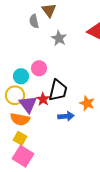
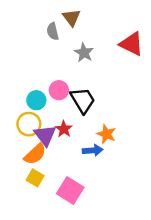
black trapezoid: (58, 90) -> (83, 100), moved, turned -45
orange star: (87, 103) -> (106, 134), moved
orange semicircle: (20, 119) -> (35, 154), turned -54
pink square: (23, 156) -> (70, 190), moved

